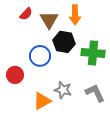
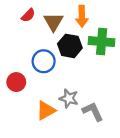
green cross: (93, 53) -> (102, 42), moved
gray L-shape: (95, 93) -> (93, 112), moved

